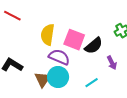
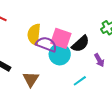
purple semicircle: (59, 57) -> (46, 44), moved
cyan circle: (58, 77) -> (60, 54), moved

